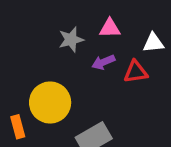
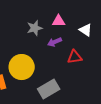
white triangle: (153, 43) -> (86, 30), turned 40
red triangle: (136, 72) -> (75, 57), moved

